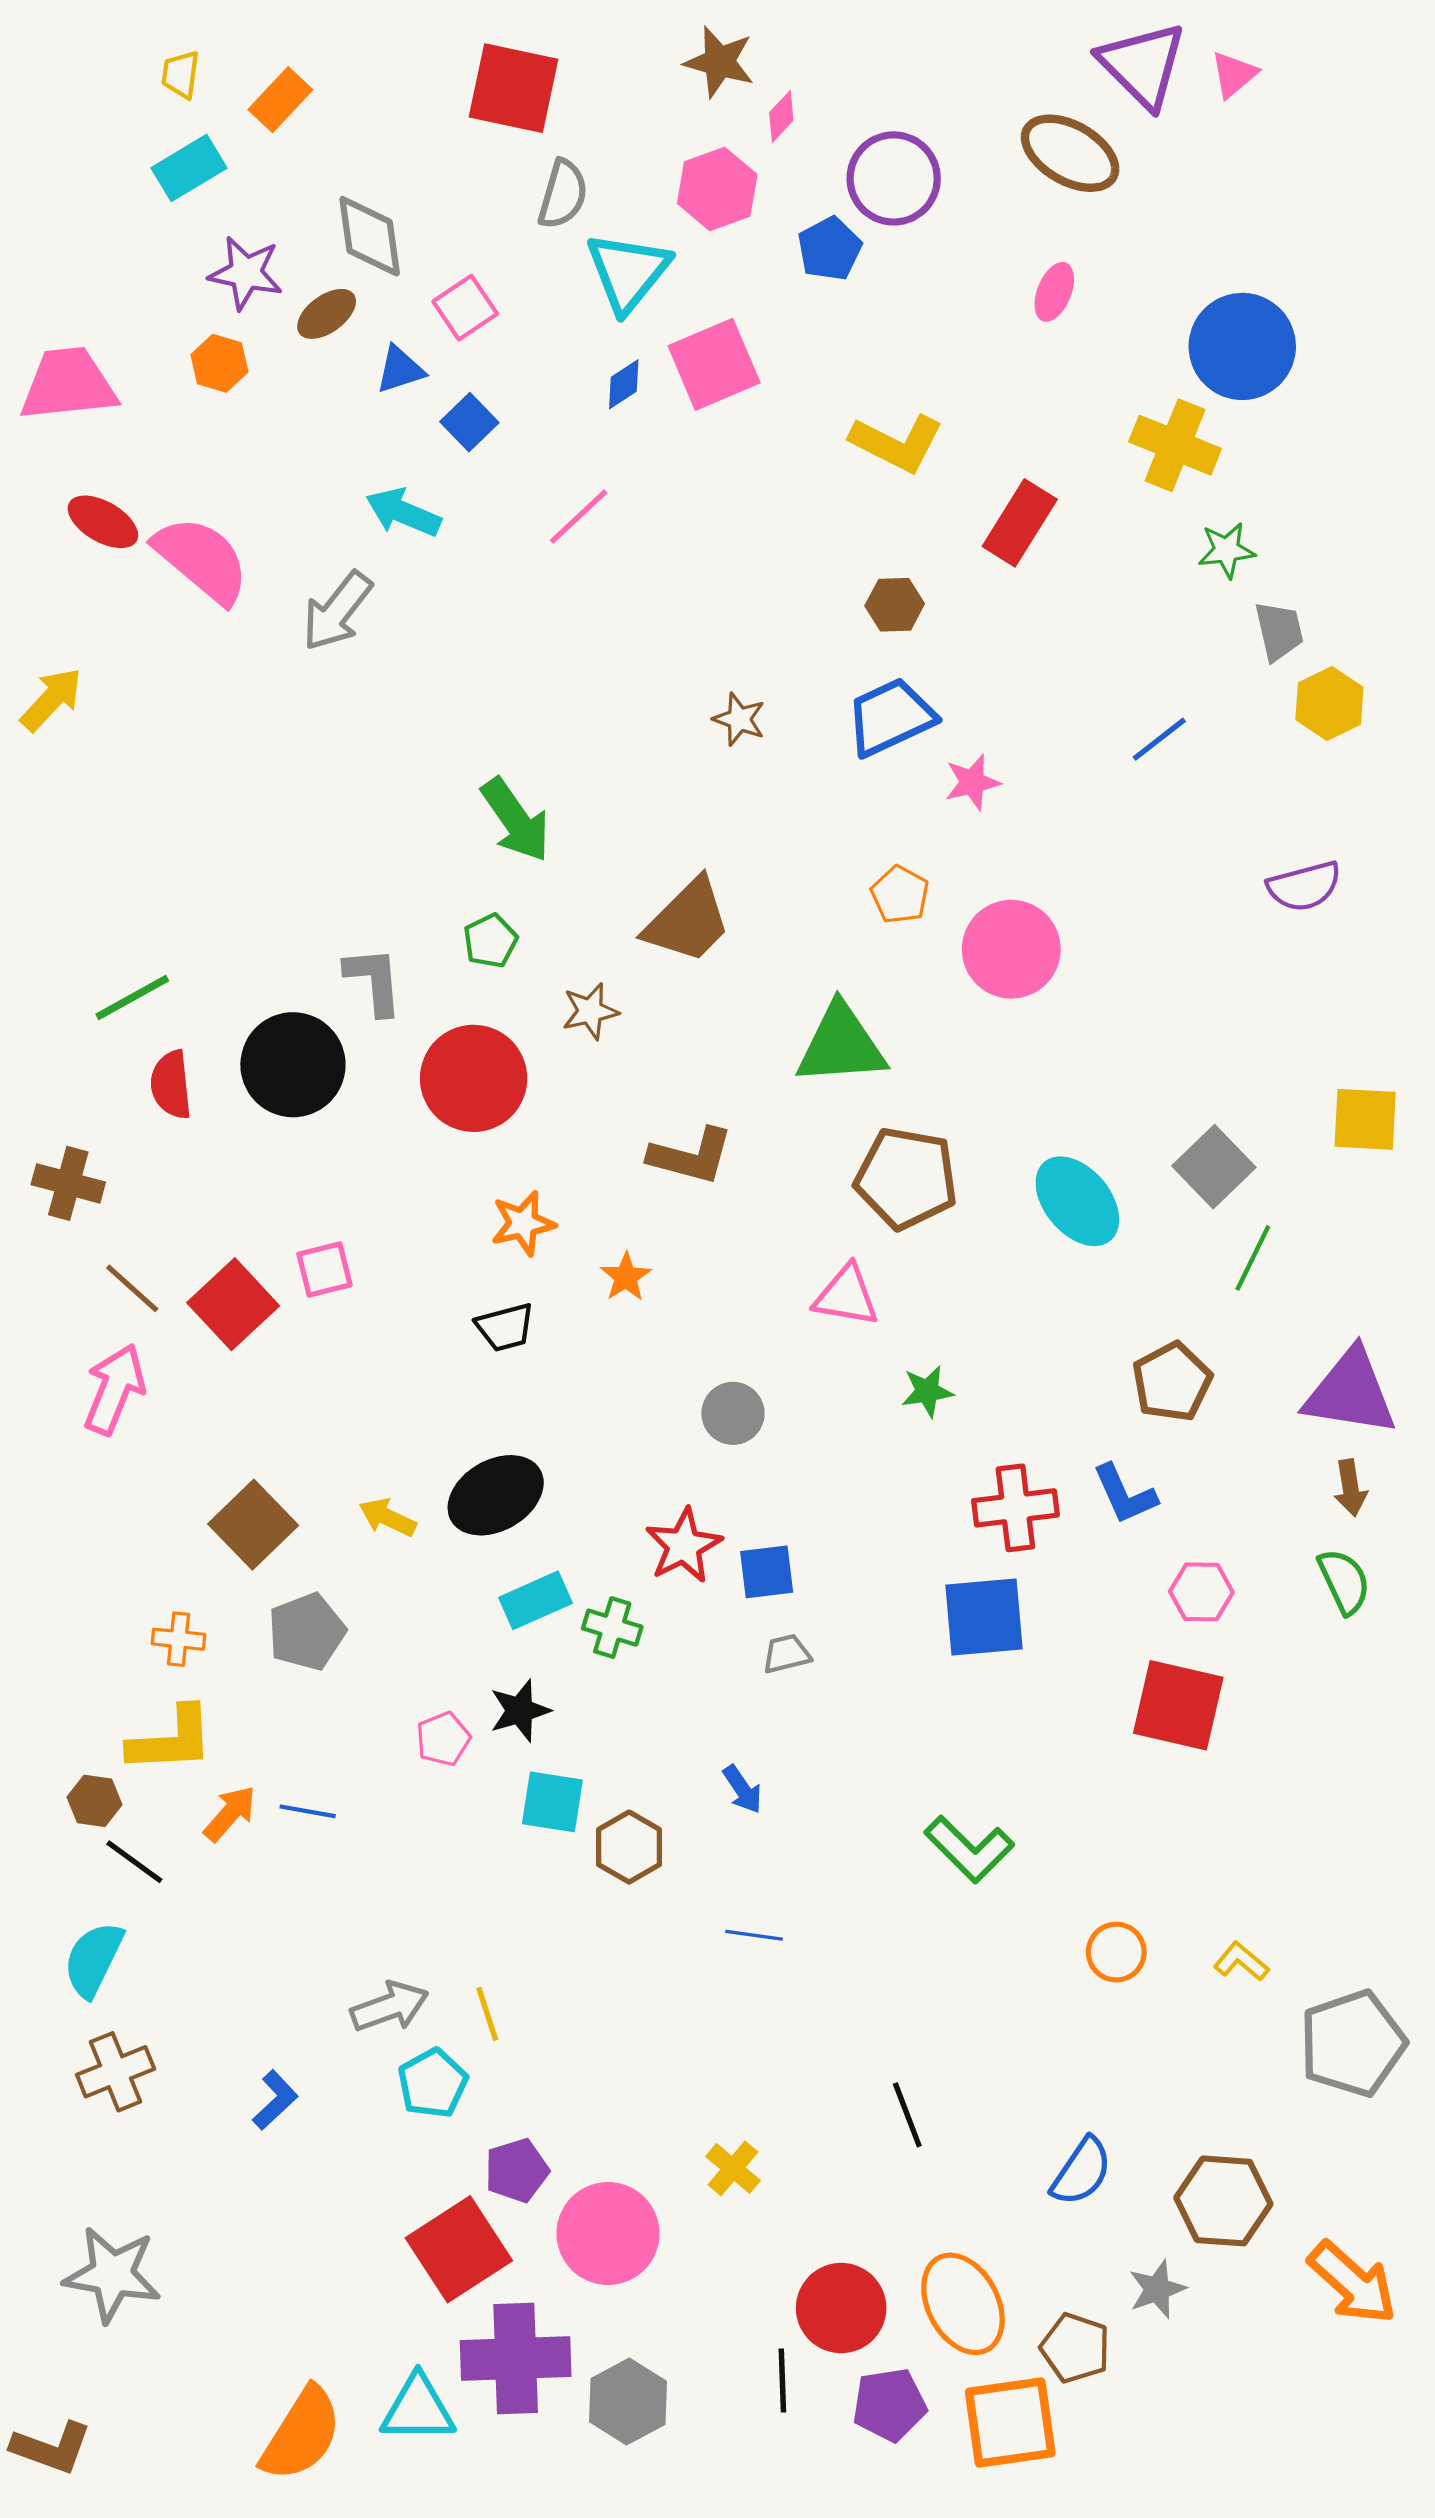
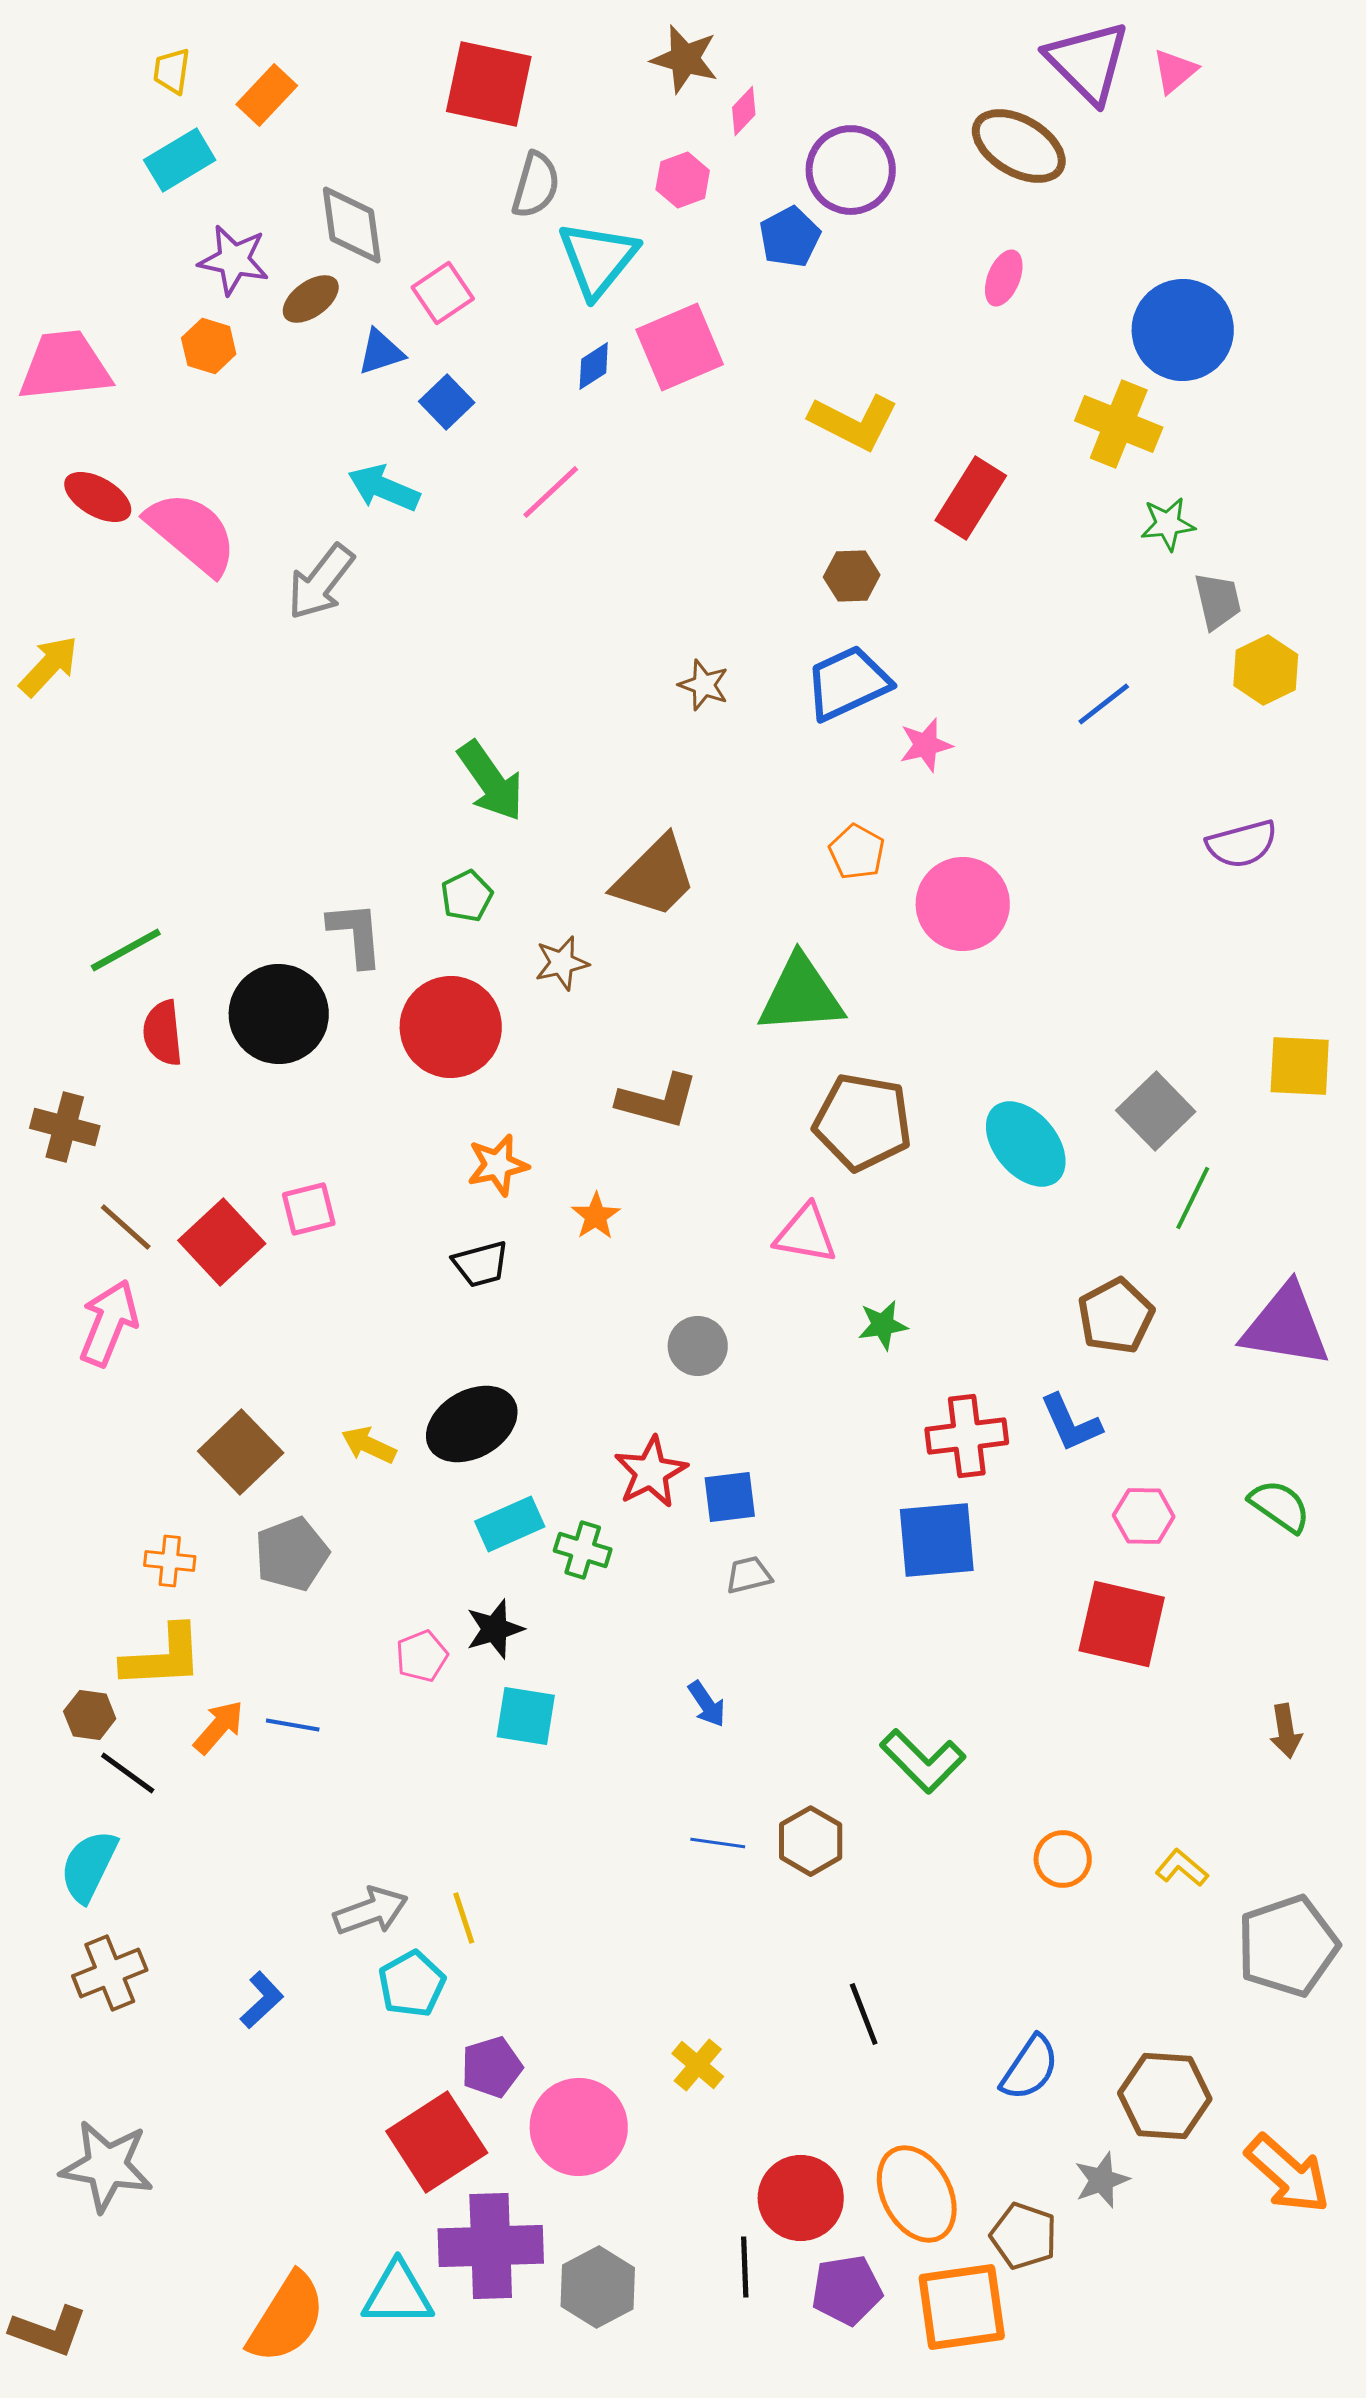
pink hexagon: (717, 189) -> (683, 180), size x0.7
brown arrow: (1350, 1488) -> (1286, 1731), moved
green semicircle: (1344, 1581) -> (1280, 1506), turned -30
brown hexagon: (629, 1847) -> (811, 1841), moved

